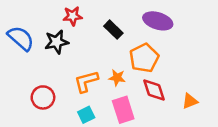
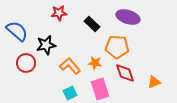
black star: (57, 42) -> (46, 45), moved
orange pentagon: (144, 58) -> (117, 47), turned 30
orange L-shape: (86, 81) -> (70, 66), turned 65
red circle: (43, 97) -> (26, 63), moved

